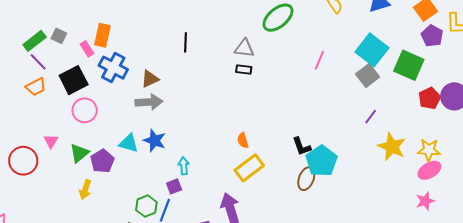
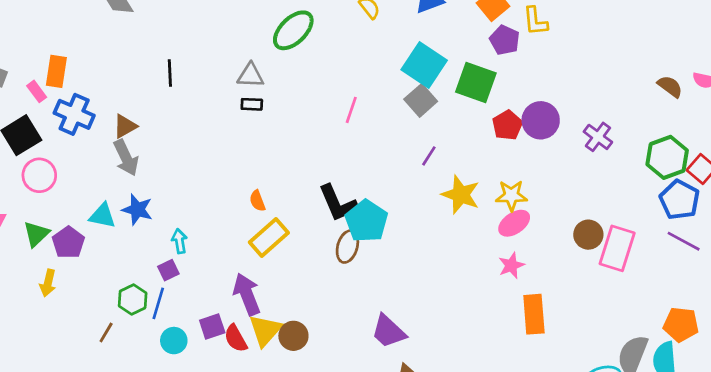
pink line: (319, 60) -> (351, 110), moved
gray arrow: (149, 102) -> (126, 158), turned 72
black L-shape: (302, 146) -> (338, 203), size x1.5

